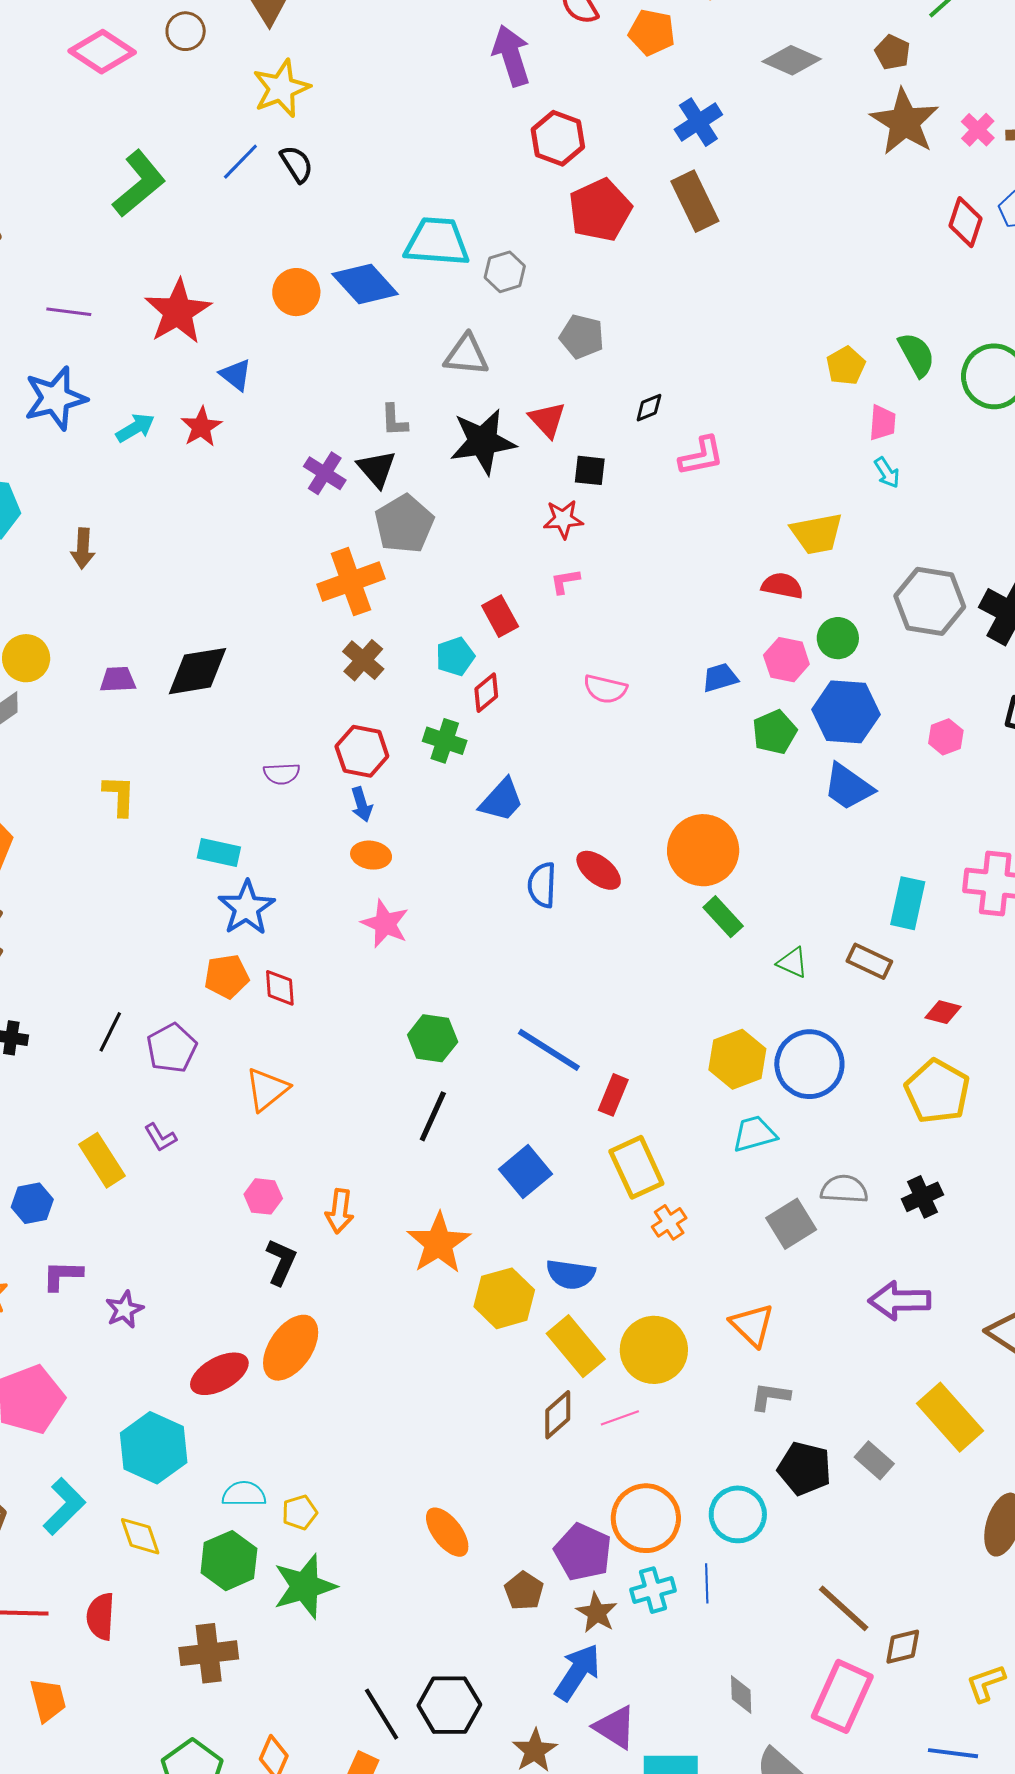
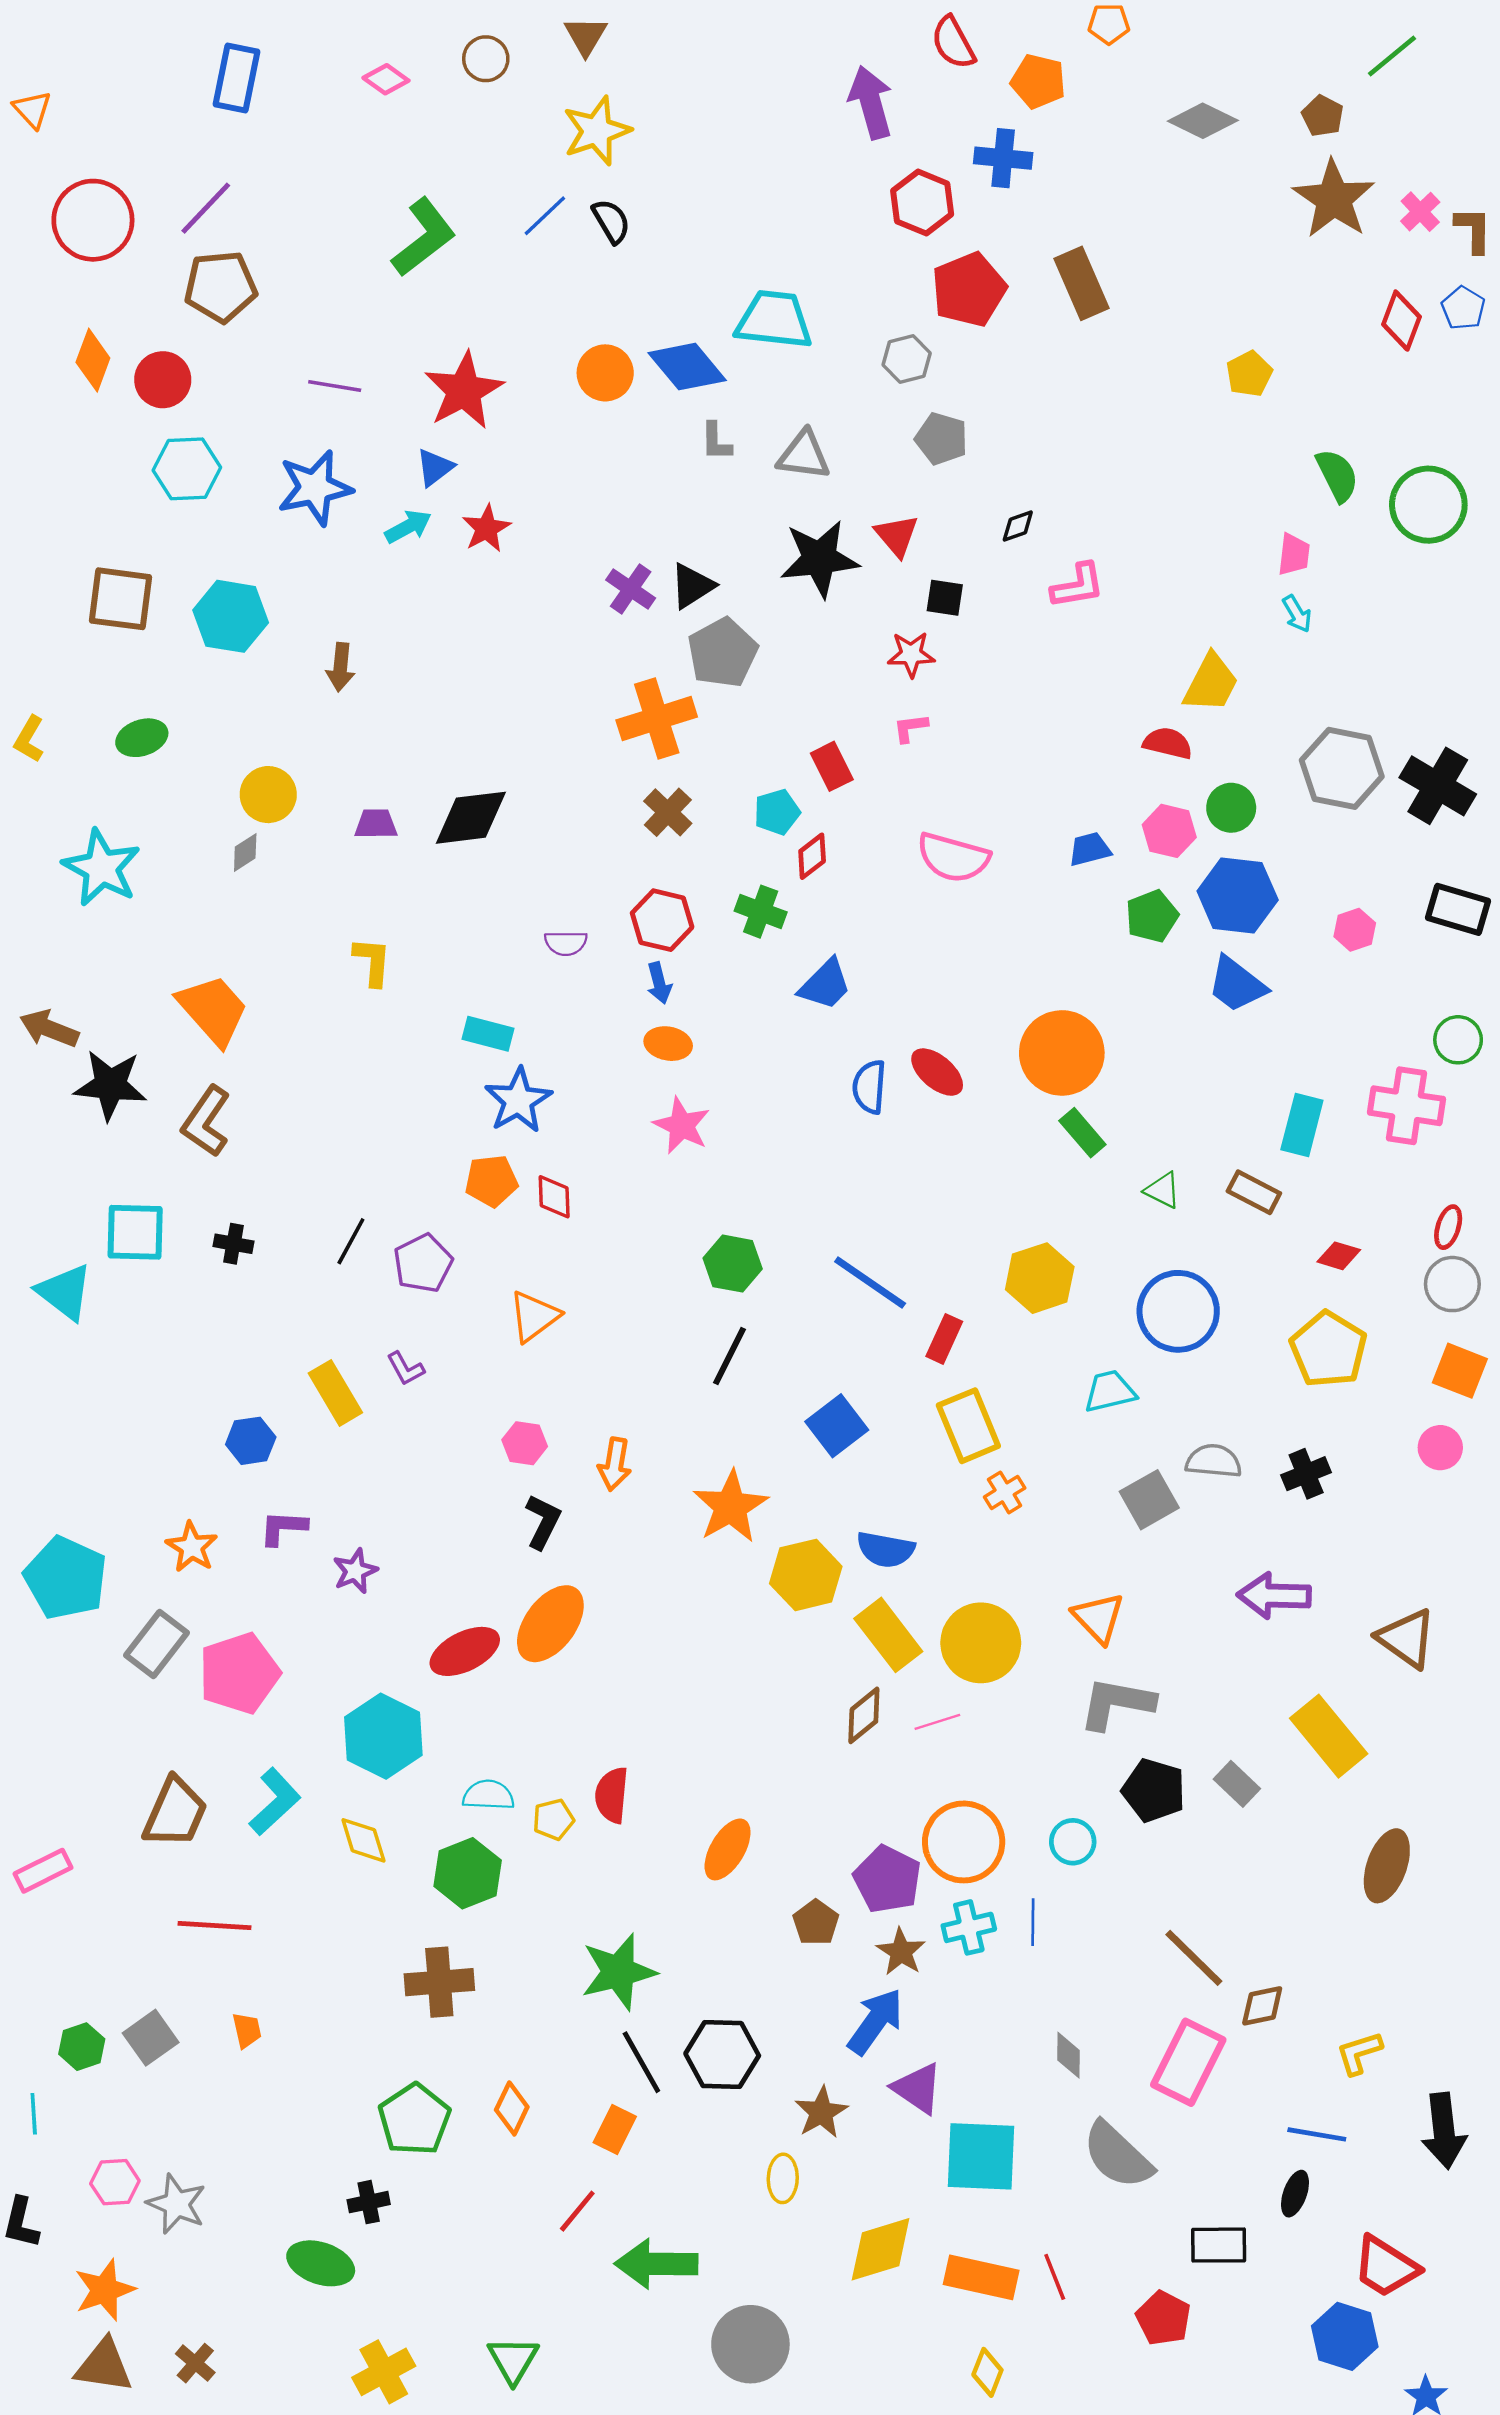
pink diamond: (102, 52) -> (386, 79), size x0.6
blue cross: (698, 122) -> (1003, 158), moved, turned 36
gray hexagon: (505, 272) -> (907, 359), moved
yellow pentagon: (846, 366) -> (1249, 374), moved
blue triangle: (236, 375) -> (435, 467), moved, turned 42
gray L-shape: (394, 420) -> (716, 441), moved
black triangle: (377, 469) -> (692, 586), turned 36
yellow trapezoid: (817, 534) -> (1211, 683), turned -54
pink semicircle: (605, 689) -> (953, 857), size x1.4
yellow hexagon: (737, 1059) -> (1040, 1278), moved
gray L-shape: (770, 1396) -> (1117, 1703), size x1.6
cyan circle: (738, 1514) -> (1073, 1842), size x0.7
orange ellipse: (447, 1532) -> (728, 1849), turned 66
green star: (305, 1586) -> (619, 1972), moved
red semicircle: (101, 1616) -> (612, 1795), moved
orange trapezoid: (48, 1700) -> (247, 2030), size x0.7

